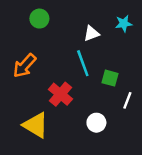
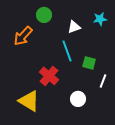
green circle: (39, 19) -> (44, 15), moved
orange arrow: (25, 66) -> (23, 36), moved

